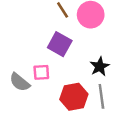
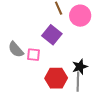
black star: (100, 66) -> (80, 67), moved
gray semicircle: (20, 82) -> (16, 49), moved

